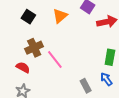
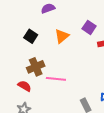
pink line: (55, 60) -> (56, 79), turned -48

